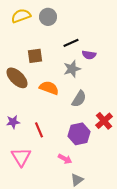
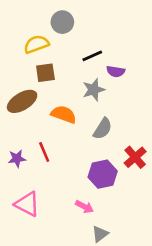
yellow semicircle: (21, 16) -> (36, 44), moved
brown ellipse: (17, 78) -> (22, 101), turned -75
red line: (39, 130) -> (44, 152), moved
pink triangle: (21, 157) -> (27, 204), turned -30

